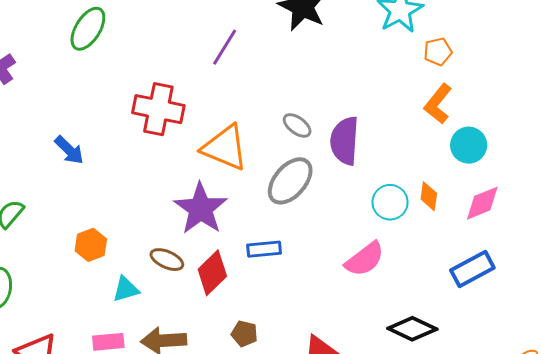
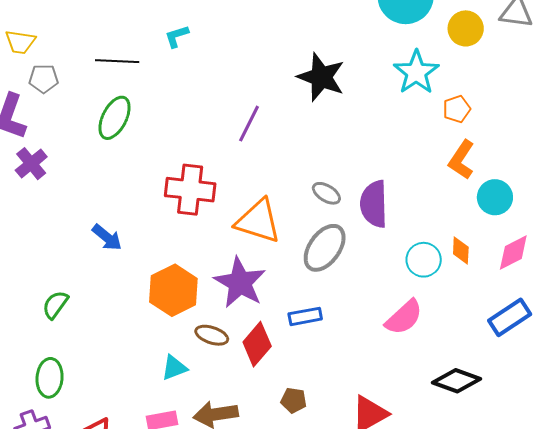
orange hexagon: (91, 245) -> (173, 290), moved, size x1.6

